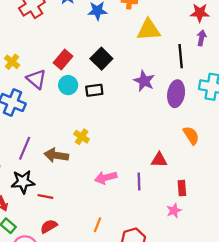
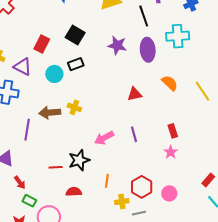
cyan circle: (68, 85) -> (54, 74), moved
brown arrow: (56, 155) -> (50, 113), moved
red triangle: (159, 160) -> (134, 94), moved
black star: (23, 182) -> (79, 160), moved
red semicircle: (49, 226) -> (74, 192), moved, turned 42

